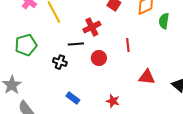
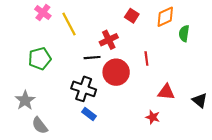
red circle: (99, 58) -> (116, 72), size x1.6
black cross: (60, 62) -> (84, 89), moved, size x1.6
red star: (113, 101) -> (153, 117), moved

